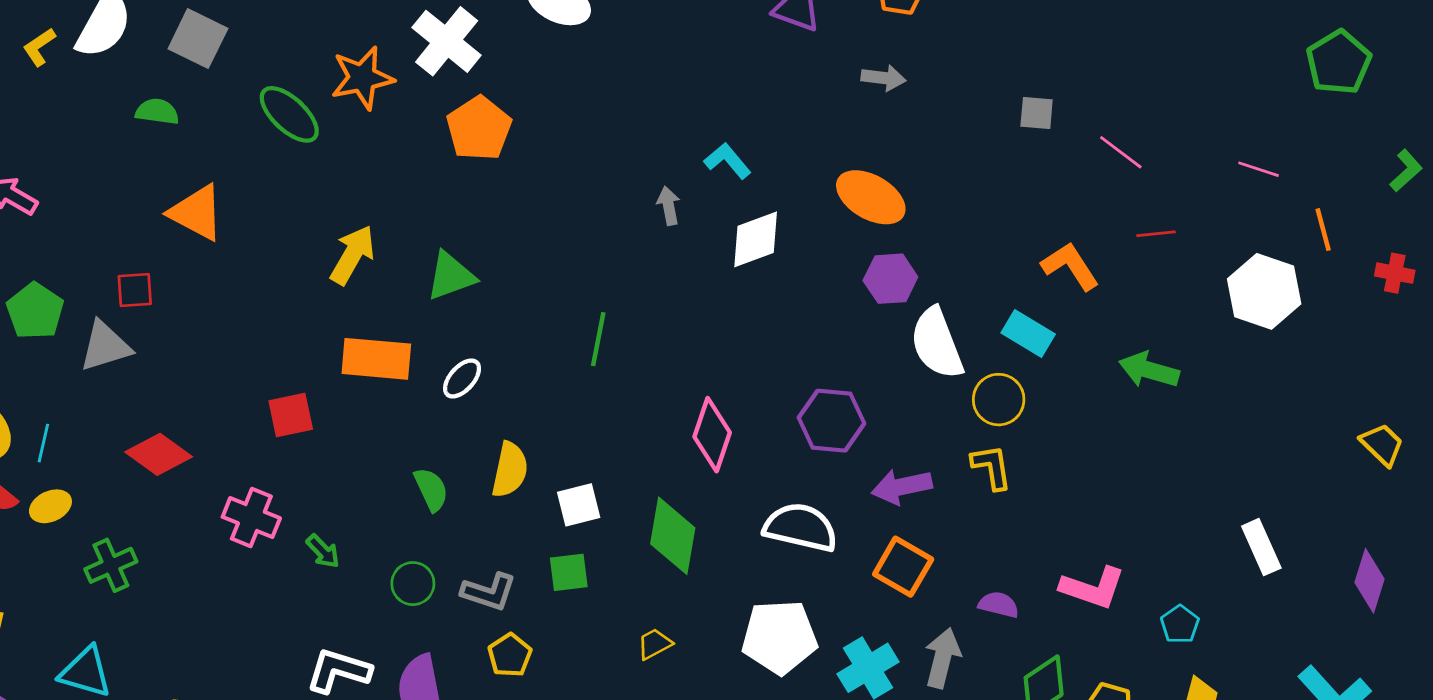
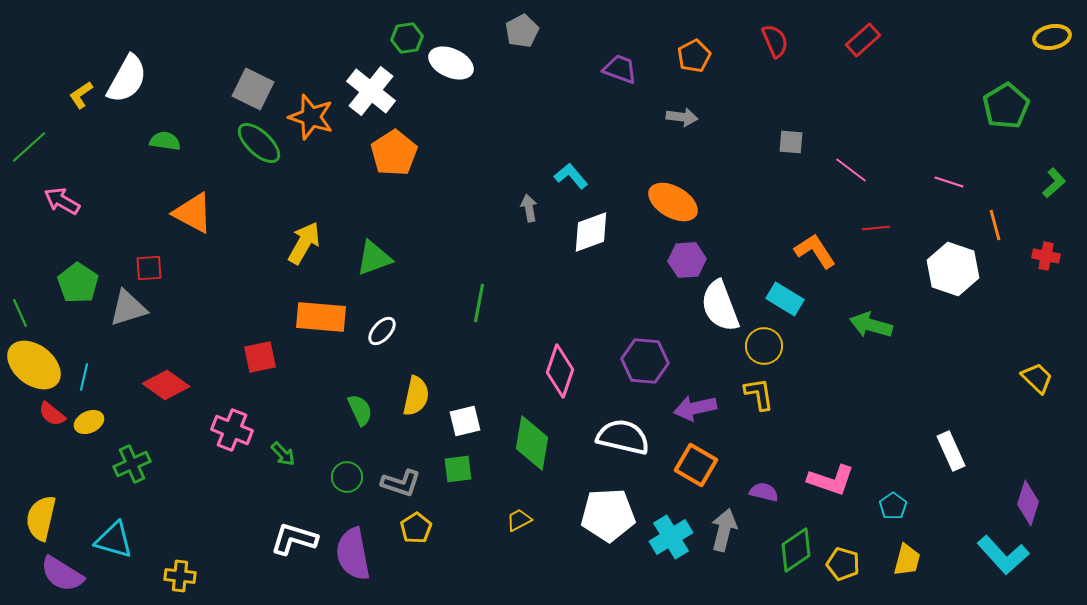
gray square: (198, 39) -> (253, 89), moved
orange star: (362, 78) -> (311, 117), turned 30
purple diamond: (1369, 581) -> (1028, 503), moved

